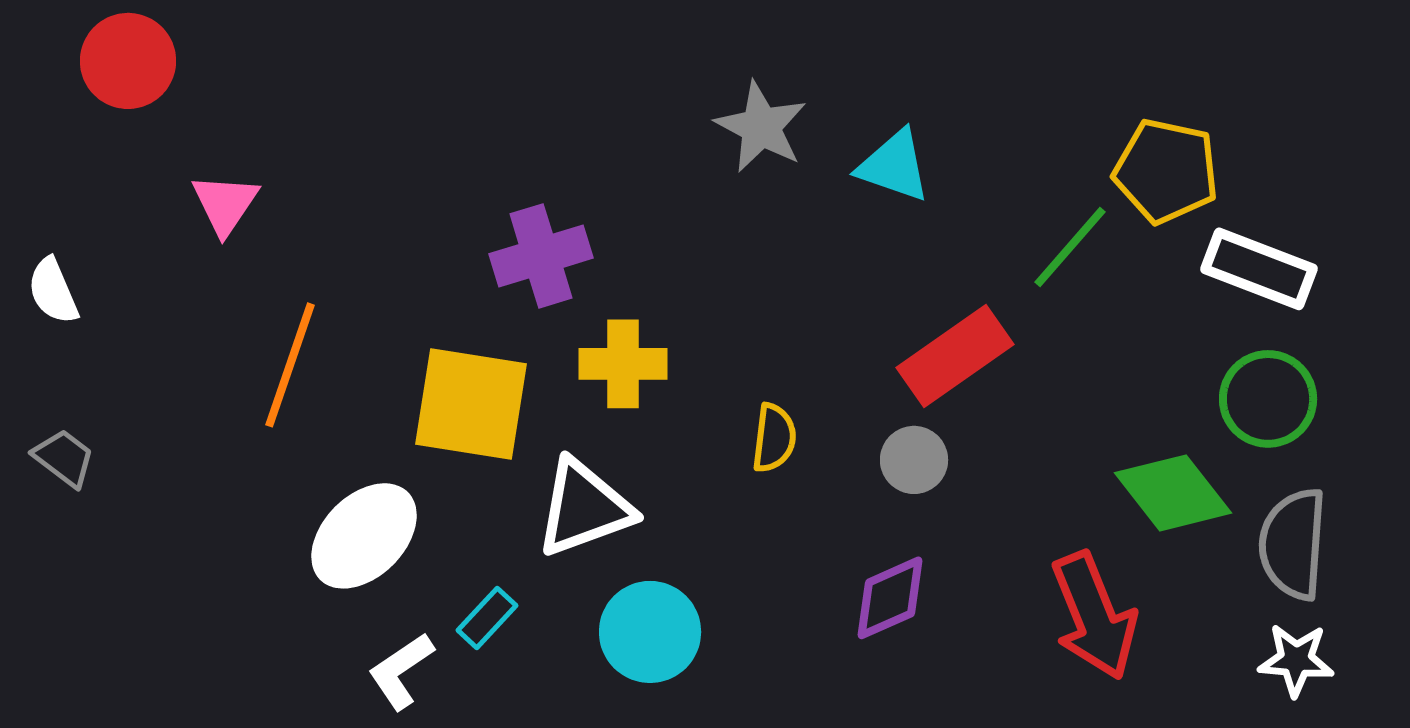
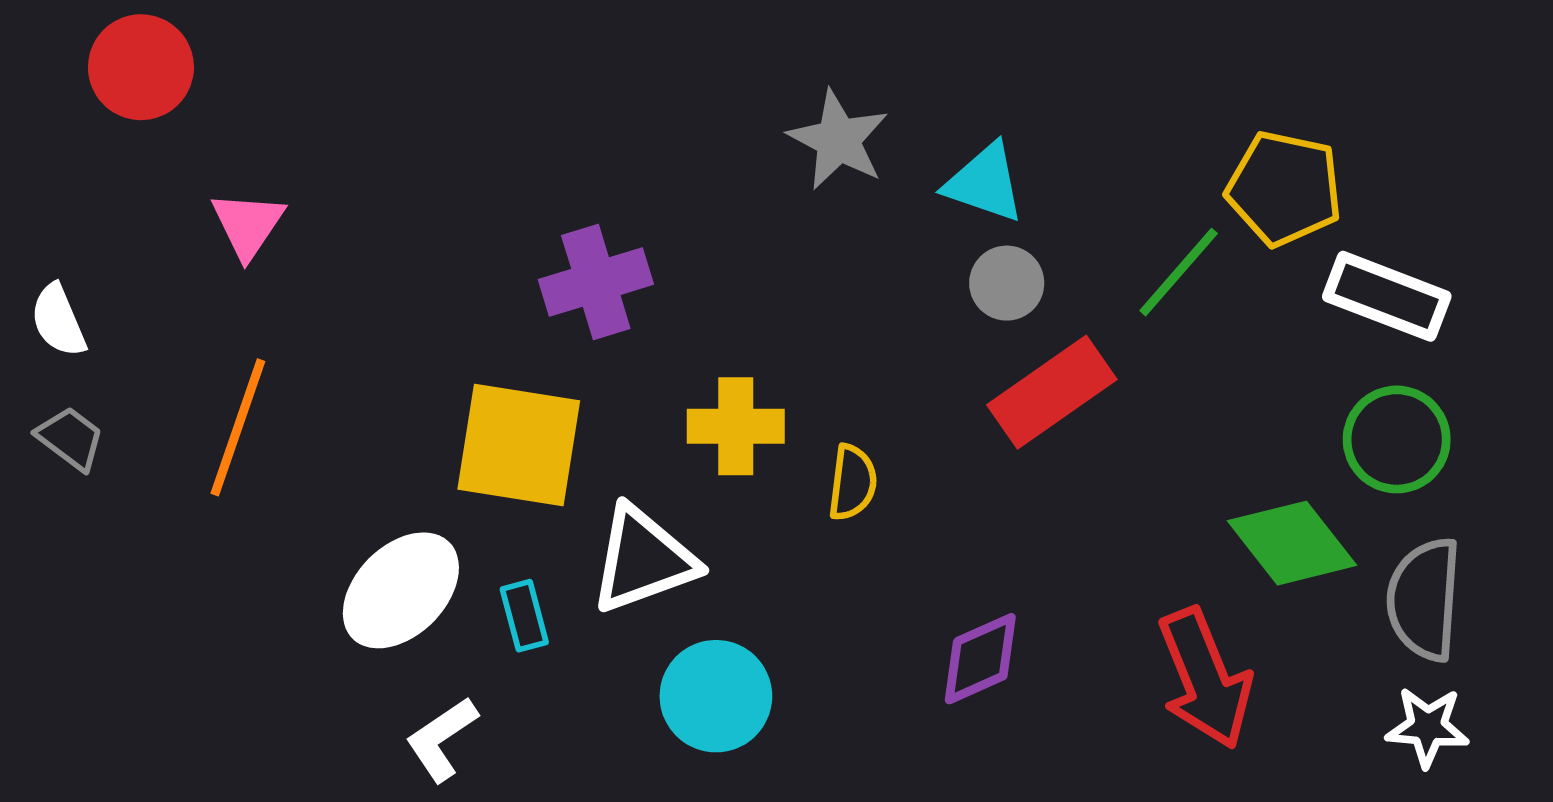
yellow cross: (623, 364) -> (736, 426), moved
orange line: (290, 365) -> (238, 427), moved
gray trapezoid: (64, 458) -> (70, 438), moved
gray circle: (914, 460) -> (1007, 283), moved
cyan rectangle: (487, 618) -> (524, 616), moved, turned -58

